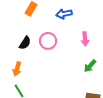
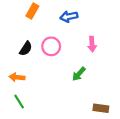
green arrow: (90, 66) -> (79, 74), moved
orange arrow: (17, 69) -> (17, 77), turned 80

